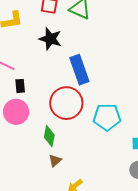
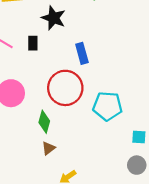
blue rectangle: (79, 70) -> (82, 53), size x0.7
black rectangle: (20, 86) -> (33, 43), moved

